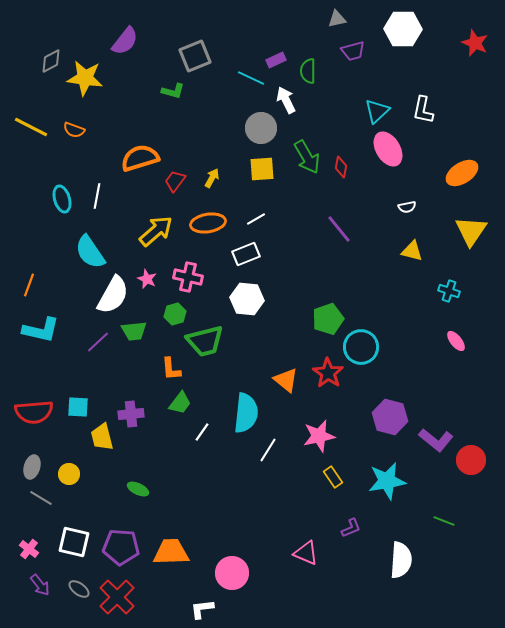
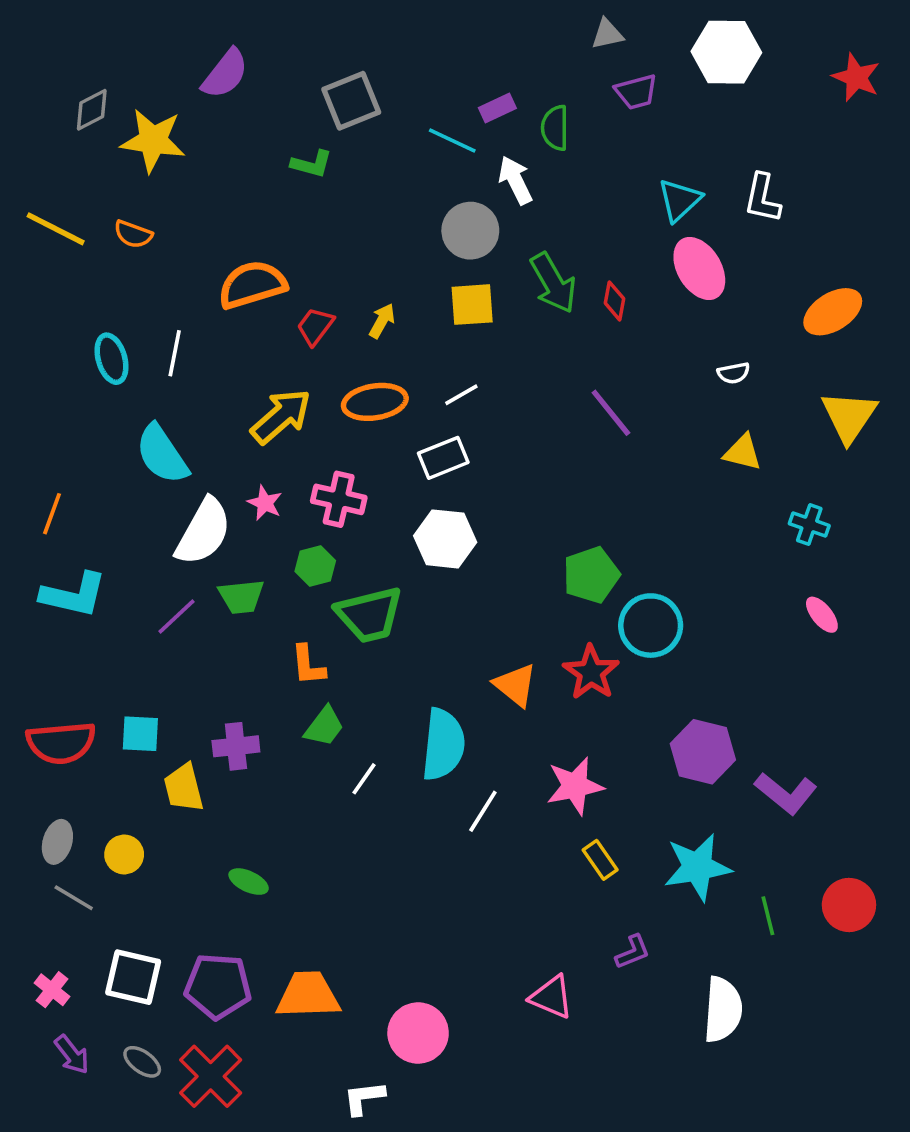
red circle: (471, 460) -> (849, 905), moved
green line: (444, 521) -> (768, 916), moved, turned 55

